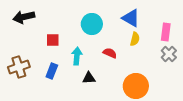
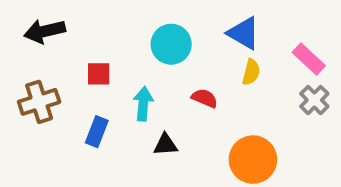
pink rectangle: (166, 32) -> (309, 59), turned -54
brown cross: (19, 67) -> (39, 102), moved

